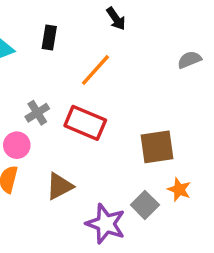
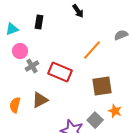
orange line: (95, 70) -> (92, 50), moved
pink circle: (17, 145) -> (20, 51), moved
brown triangle: (60, 186) -> (40, 100), moved

